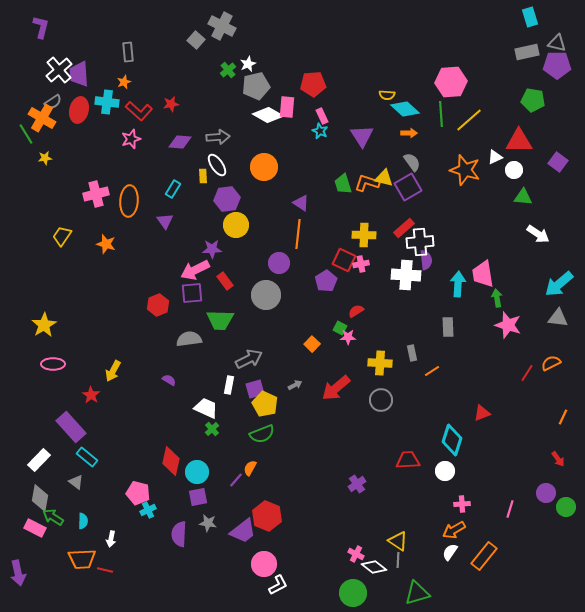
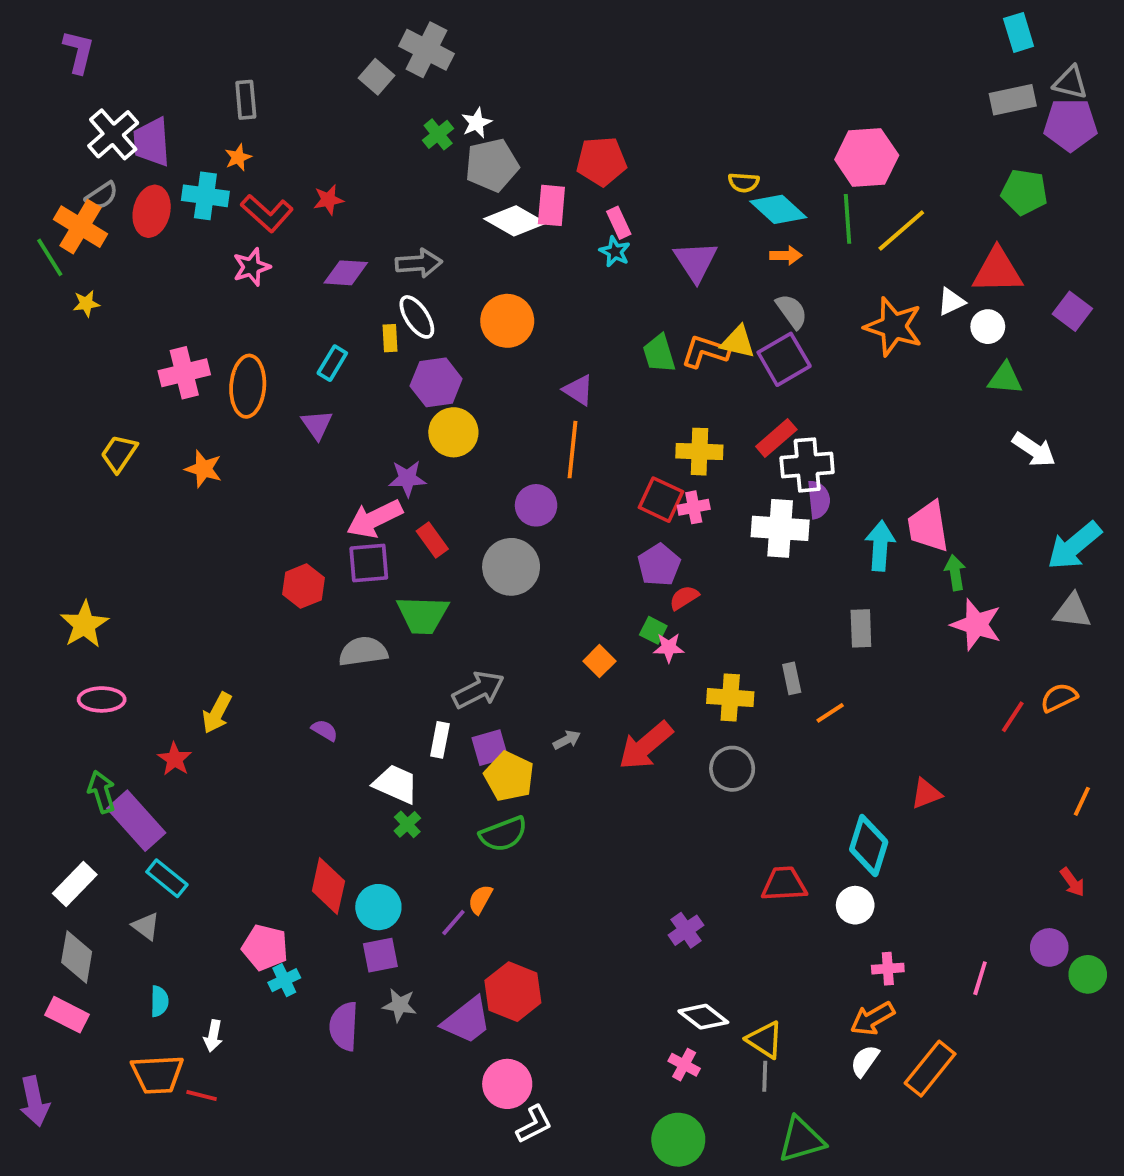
purple pentagon: (326, 281) -> (659, 565), moved
green arrow: (53, 517) -> (102, 792), moved, turned 40
white diamond: (374, 567) -> (703, 1017), moved

